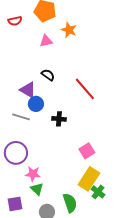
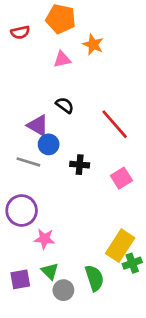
pink square: (87, 151) -> (121, 178), moved
green triangle: (37, 189) -> (50, 271), moved
green cross: (98, 192) -> (132, 263), turned 32

